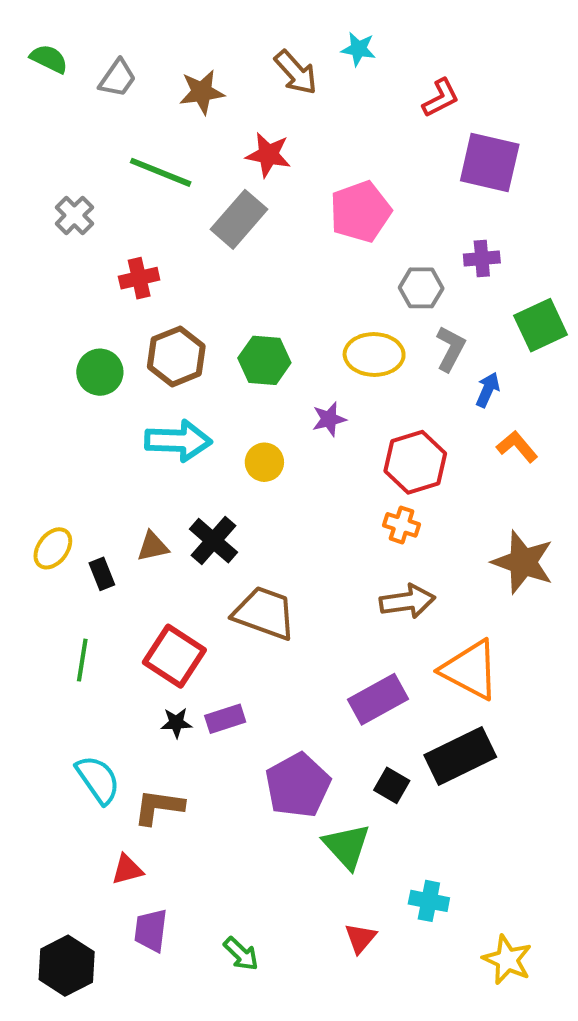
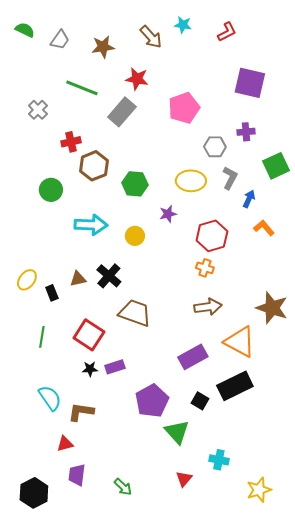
red L-shape: (441, 98) -> (227, 32), moved
brown hexagon: (176, 356) -> (94, 166), moved
brown star: (523, 562) -> (272, 308), moved
yellow star: (507, 960) -> (259, 490), turned 30

